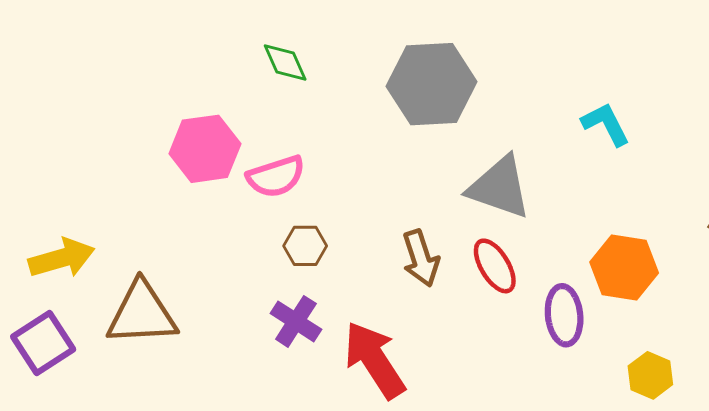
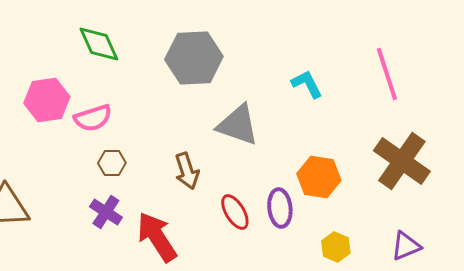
green diamond: (285, 62) -> (99, 44), size x1.4
red ellipse: (495, 266) -> (235, 212), moved

